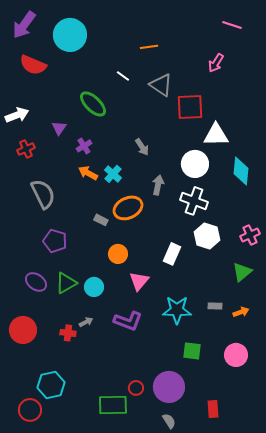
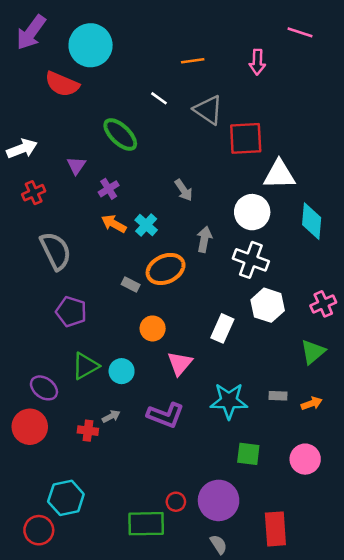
pink arrow: (216, 63) -> (257, 62), moved, turned -30
red semicircle: (33, 65) -> (62, 84), moved
purple ellipse: (36, 282) -> (44, 388), moved
red rectangle: (213, 409) -> (275, 529), size x1.5

